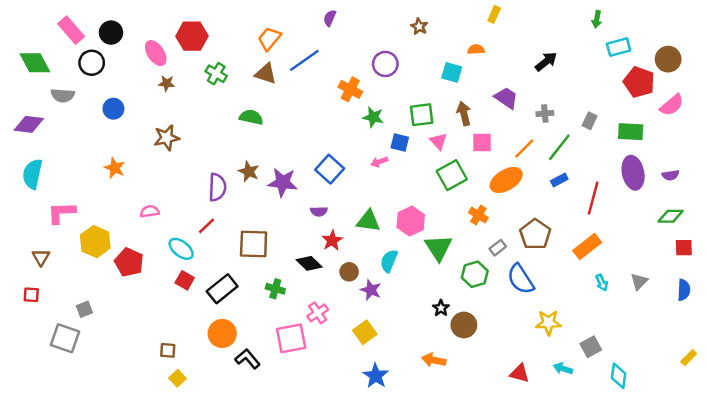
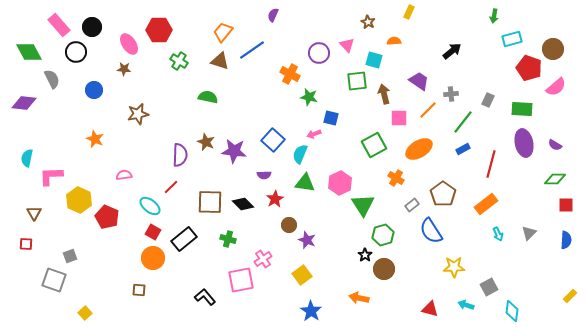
brown star: (419, 26) -> (368, 22), moved
brown star: (167, 83) -> (124, 69), moved
gray semicircle: (63, 95) -> (52, 79), turned -120
green square: (422, 115) -> (357, 81), moved
pink triangle: (438, 141) -> (347, 45), moved
orange line: (524, 149) -> (428, 110), moved
cyan semicircle: (32, 174) -> (27, 158), moved, size x0.7
purple semicircle: (671, 175) -> (555, 145), turned 40
cyan semicircle: (389, 261) -> (300, 154), moved
black diamond: (309, 263) -> (243, 204), moved
green hexagon: (475, 274) -> (383, 235), moved
orange circle: (222, 333) -> (153, 258), moved
yellow square: (177, 378) -> (85, 313), moved

